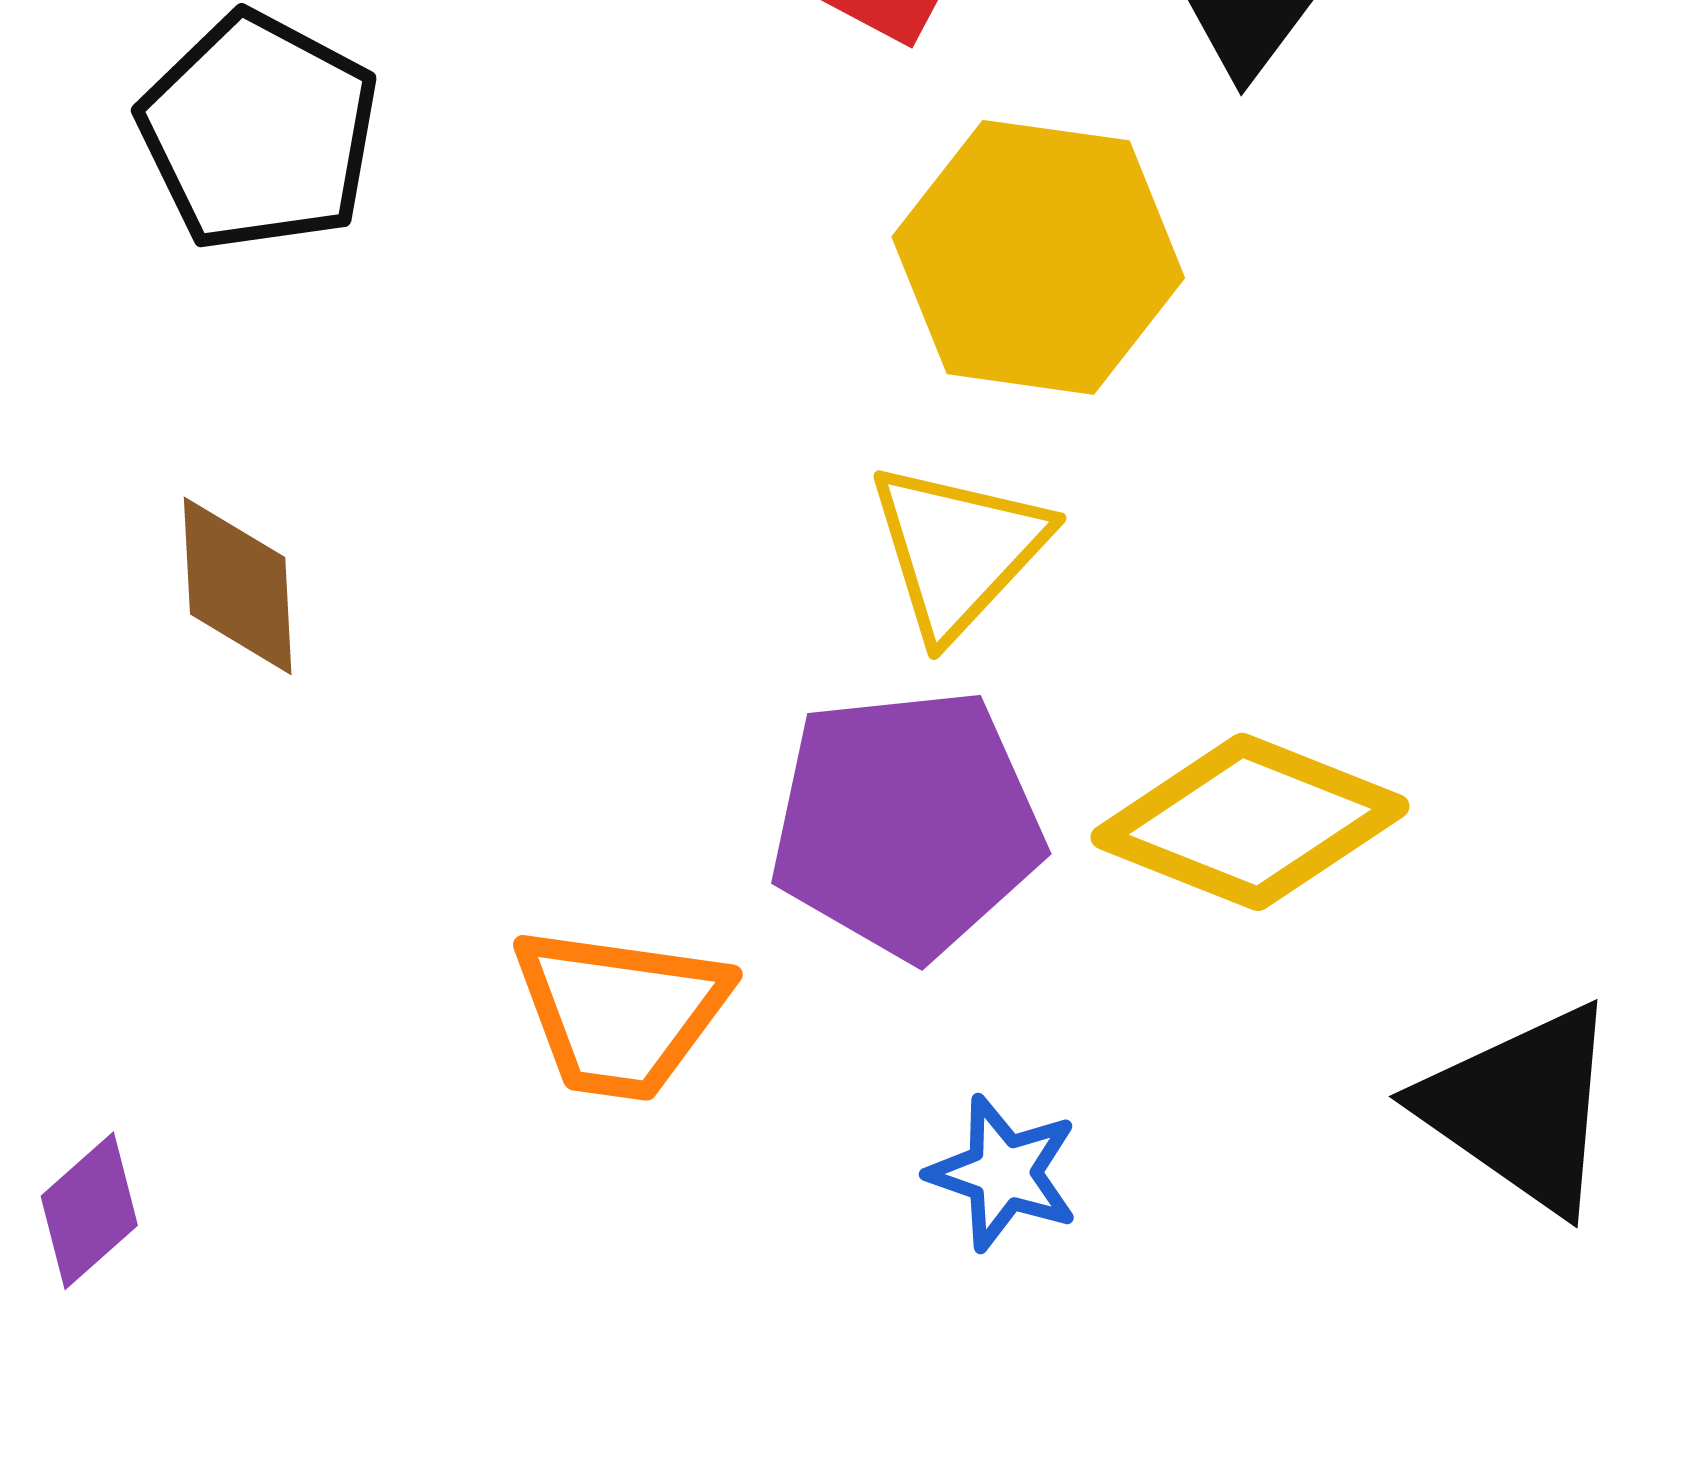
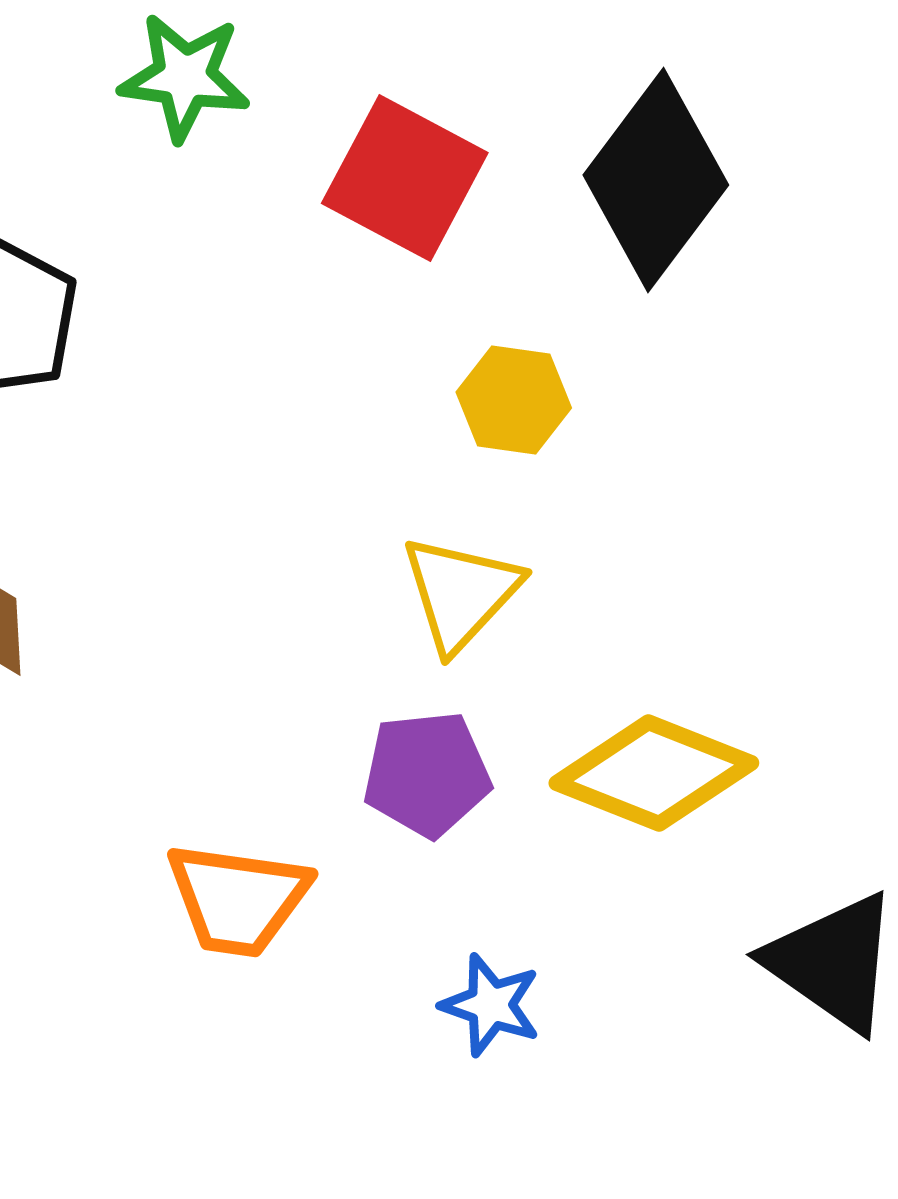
yellow hexagon: (1038, 257) -> (514, 400), size x0.6
purple pentagon: (907, 823) -> (427, 774), size x0.7

